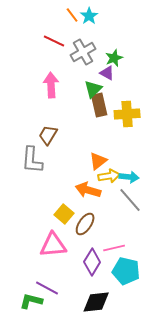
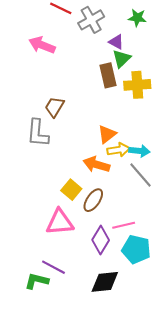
green star: (114, 58) -> (137, 18), moved, turned 30
pink arrow: (51, 85) -> (42, 45), moved, turned -65
green triangle: (93, 89) -> (122, 59), moved

